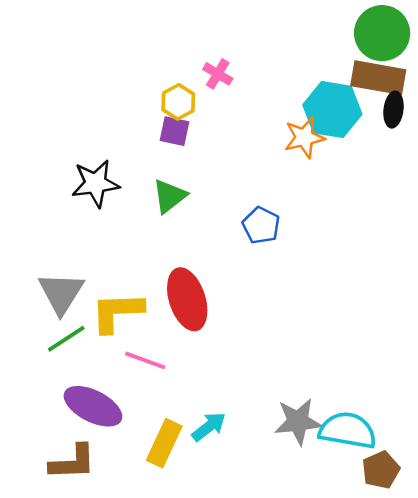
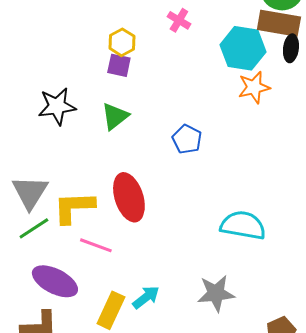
pink cross: (218, 74) -> (179, 20), moved
orange star: (304, 138) -> (254, 87), moved
cyan semicircle: (348, 430) -> (243, 225), moved

